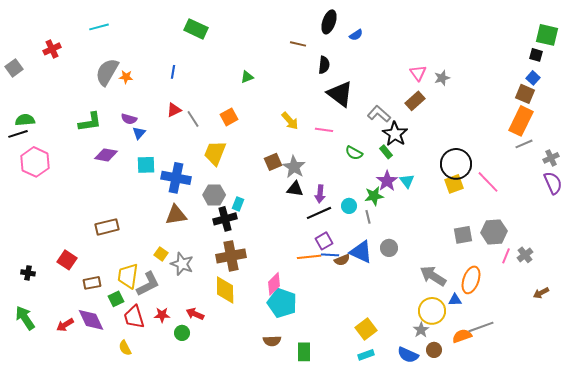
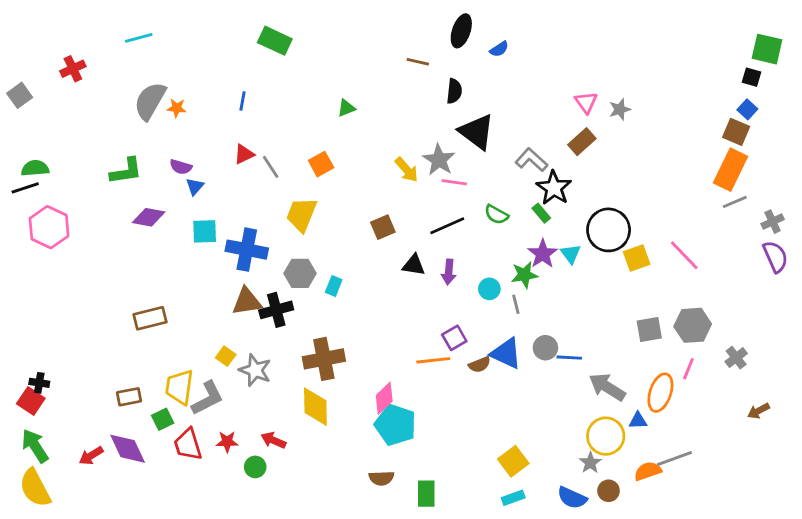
black circle: (456, 164) -> (609, 230), moved
gray star: (294, 167) -> (439, 160), moved
black line: (319, 213) -> (447, 226), moved
black cross: (225, 219) -> (276, 310), moved
blue line: (330, 255) -> (569, 358), moved
pink line: (506, 256) -> (688, 369), moved
red square: (67, 260) -> (31, 401), moved
yellow semicircle: (125, 348) -> (35, 488), moved, size x1.8

